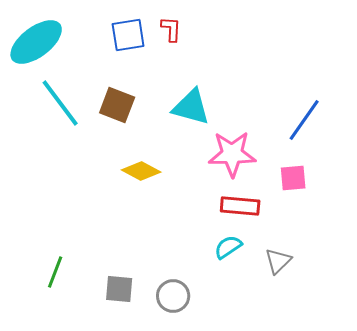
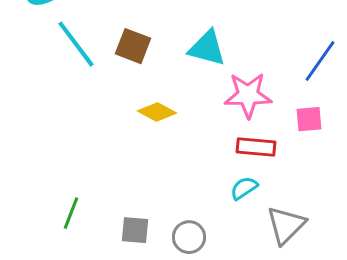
gray triangle: (278, 261) -> (286, 225), moved, size x1.5

